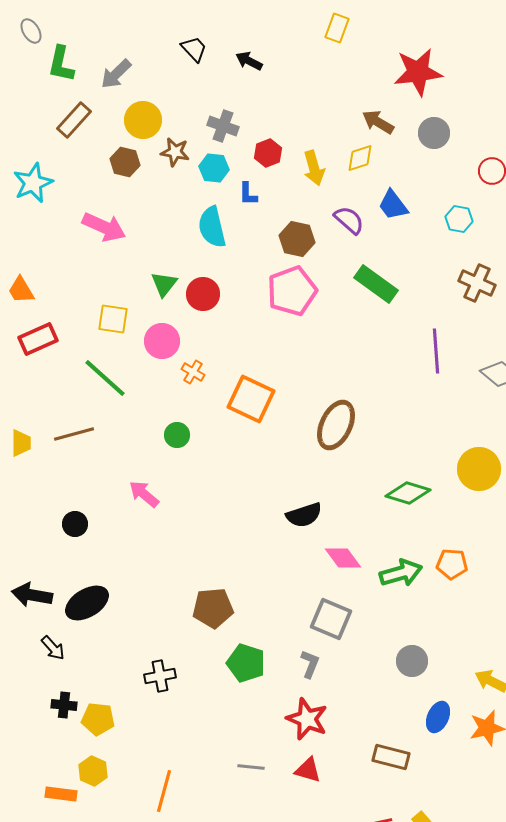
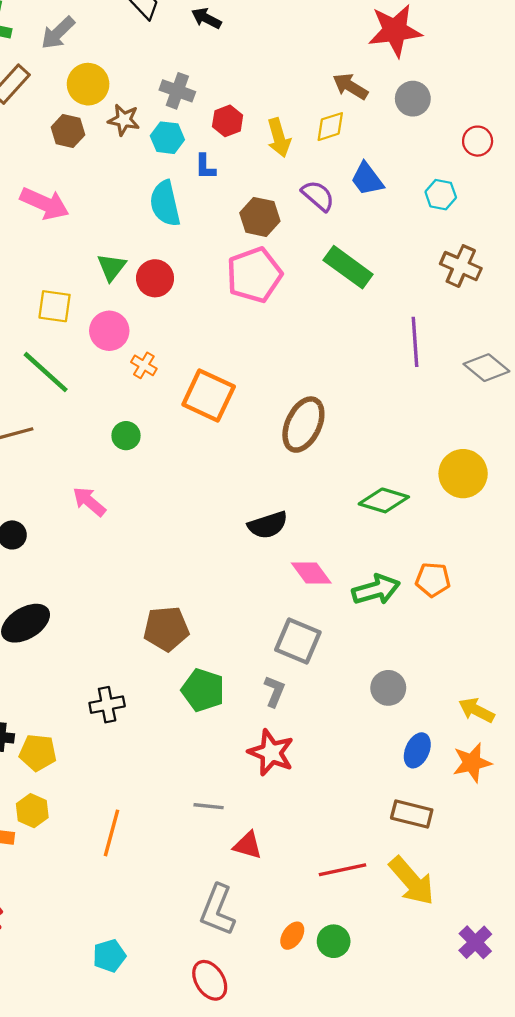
brown rectangle: (391, 757) -> (412, 814), moved
red triangle: (308, 770) -> (248, 845), moved

